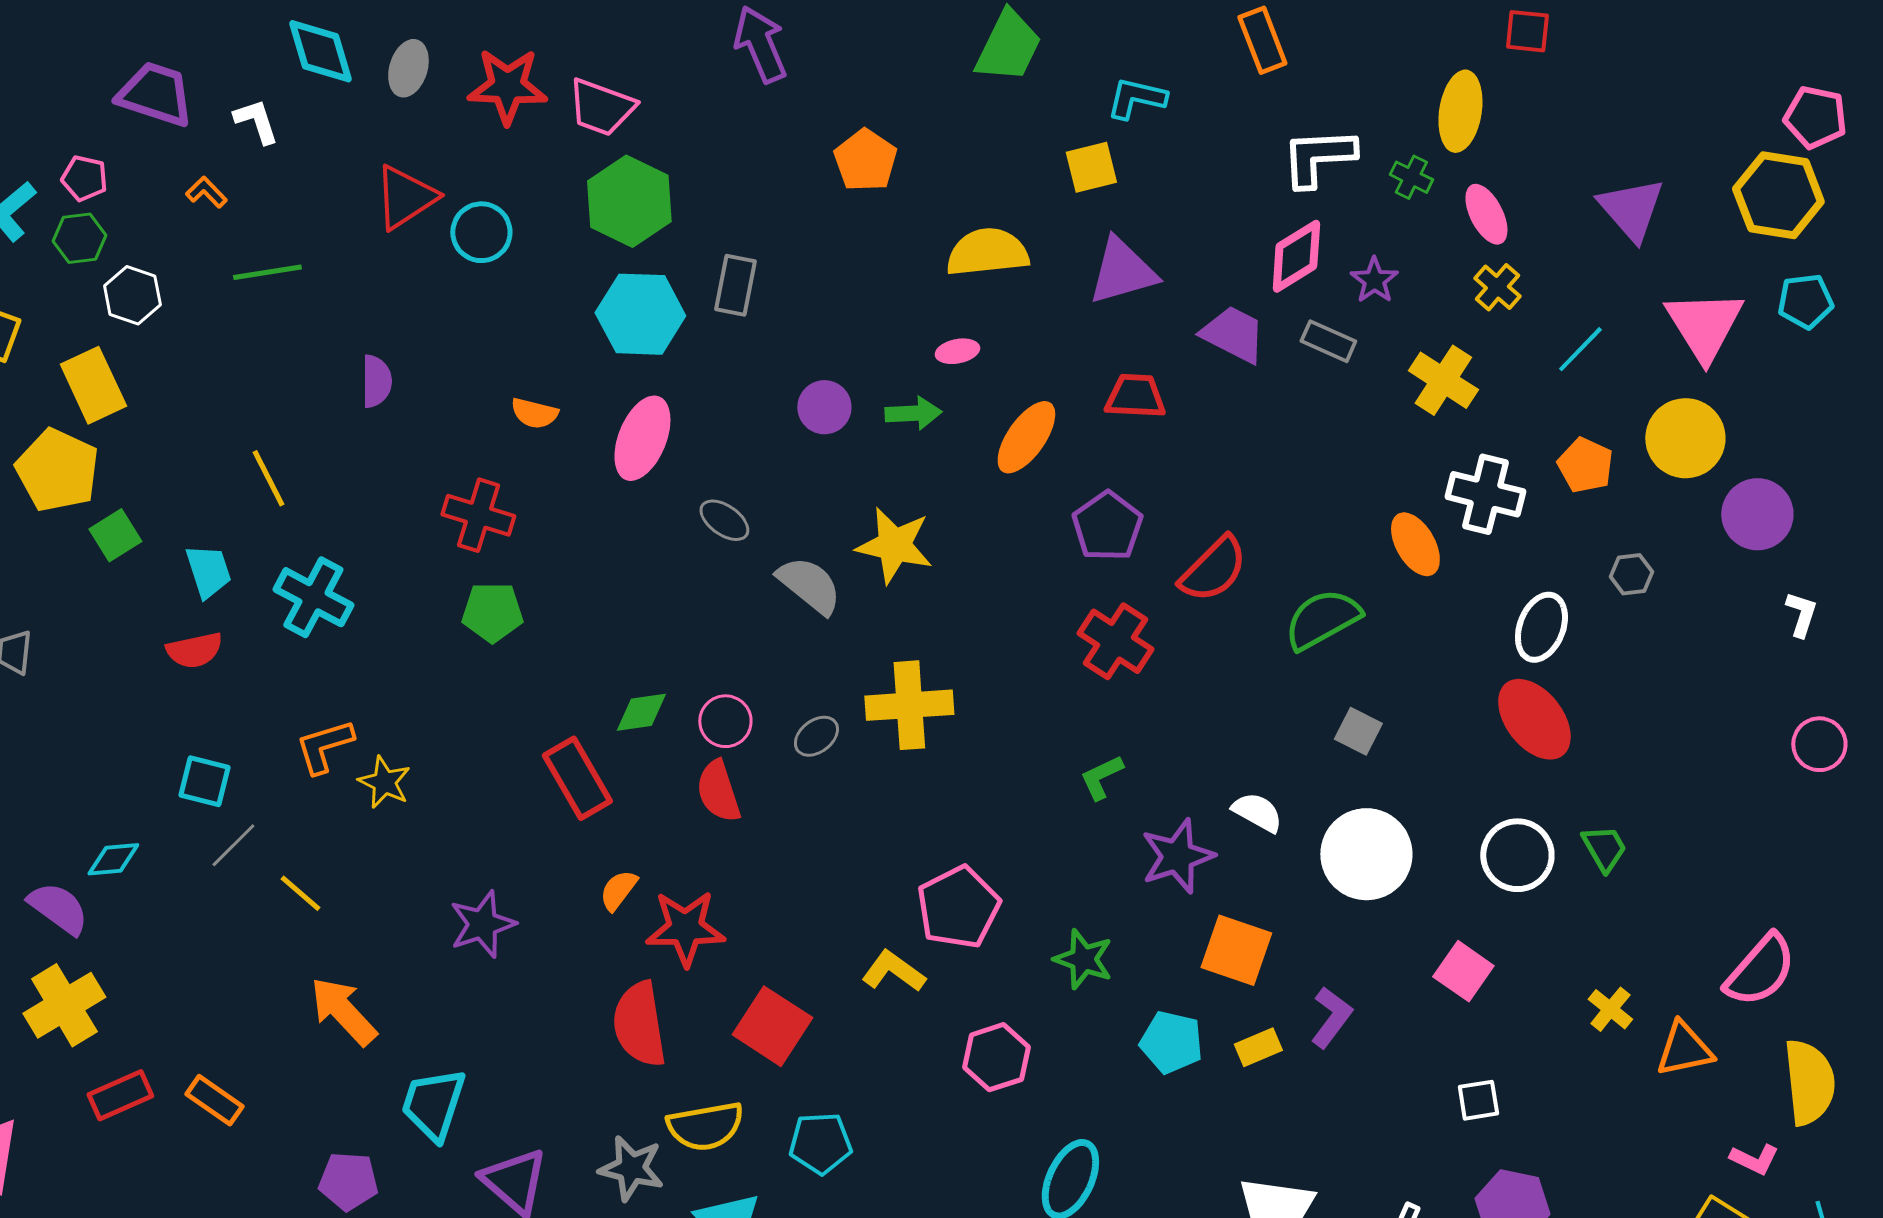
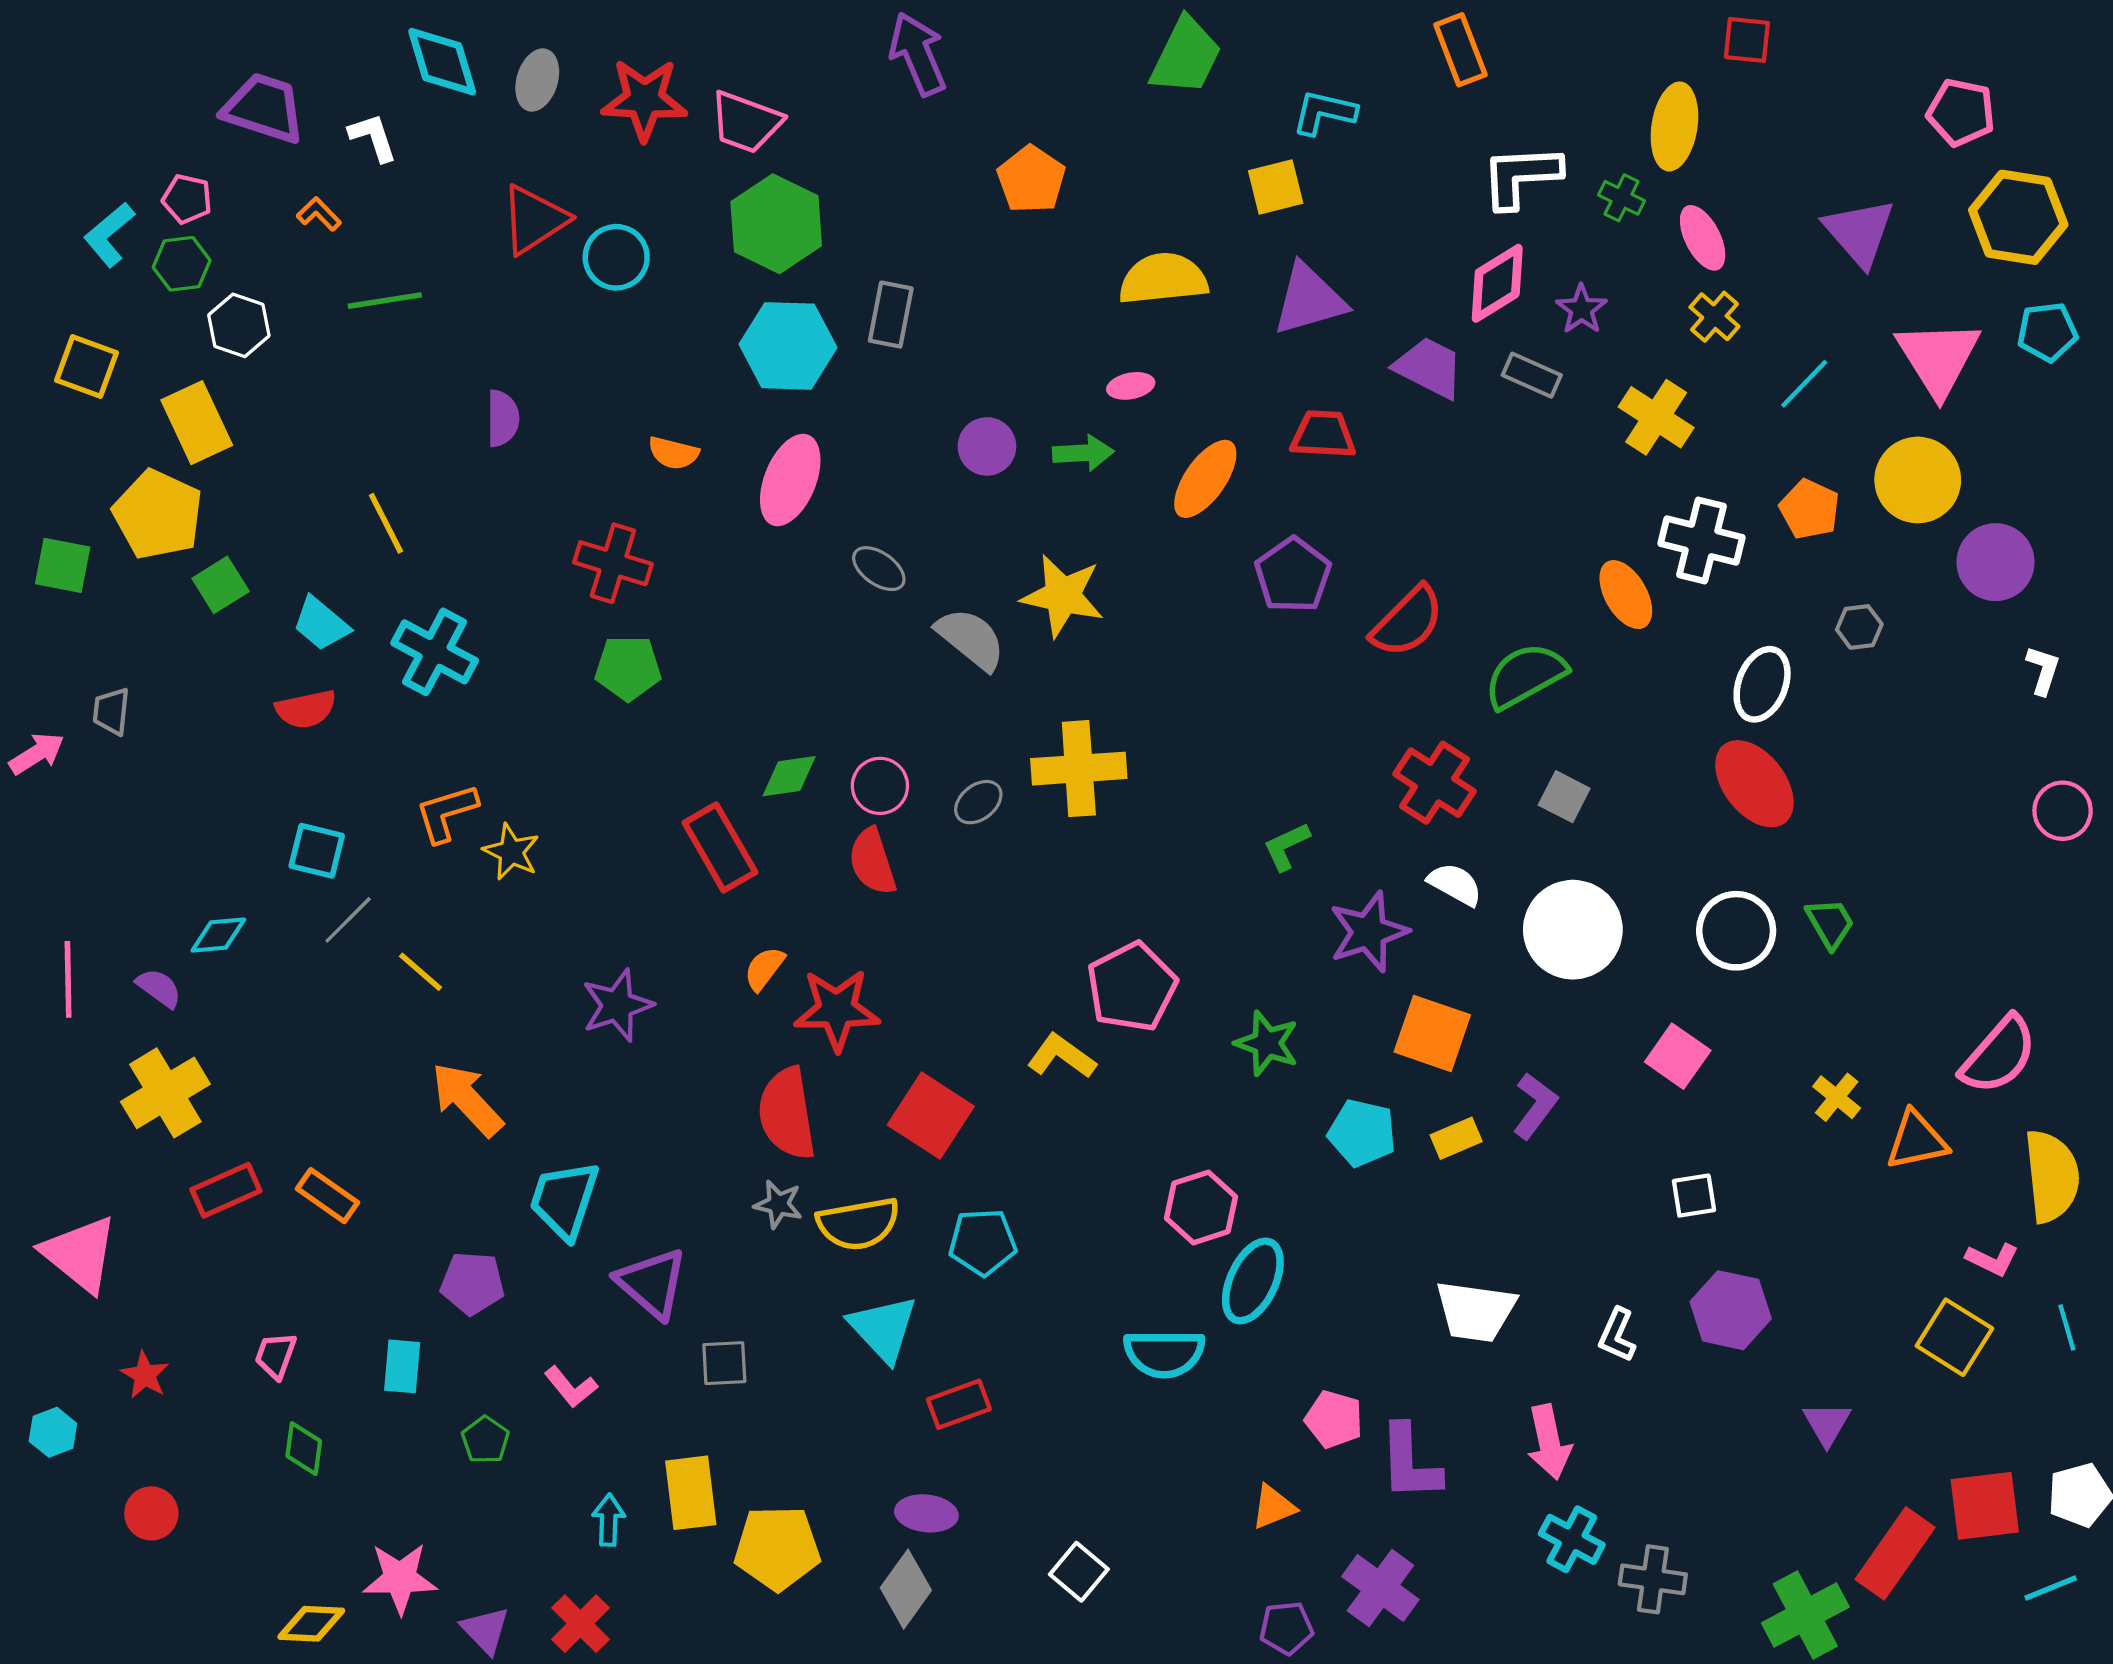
pink pentagon: (1815, 117) -> (1961, 112), moved
cyan trapezoid: (208, 571) -> (321, 624), turned 148
red cross: (1115, 641) -> (1434, 783), moved
purple semicircle: (58, 908) -> (159, 988), size x0.7
pink hexagon: (996, 1057) -> (1201, 1207), moved
gray star: (631, 1168) -> (778, 1204), moved, size x0.7

